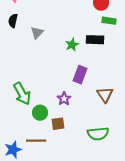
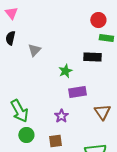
green star: (72, 45) -> (65, 71), moved
purple rectangle: (80, 75) -> (77, 92), turned 60
green circle: (40, 113) -> (26, 135), moved

